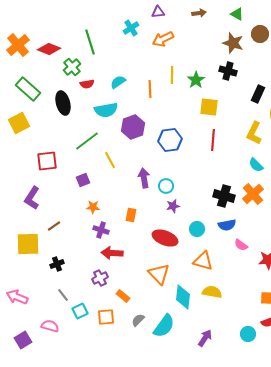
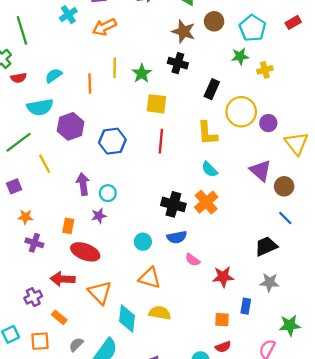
yellow L-shape: (254, 133) -> (207, 133), turned -30
purple star: (173, 206) -> (99, 216), moved
red ellipse: (165, 238) -> (85, 252), moved
red arrow: (112, 253) -> (63, 279), moved

